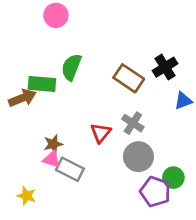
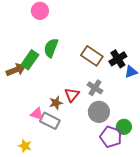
black cross: (165, 67) -> (118, 59), moved
green rectangle: (42, 84) -> (30, 60), turned -60
brown star: (53, 144) -> (56, 103), moved
yellow star: (27, 196) -> (25, 146), moved

